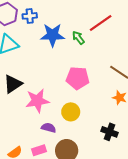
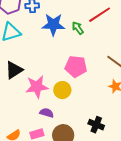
yellow circle: (71, 112) -> (62, 90), moved
black cross: (110, 132) -> (96, 125), moved

